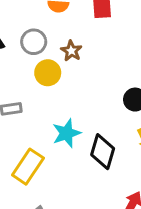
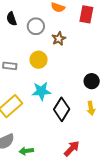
yellow circle: (48, 73) -> (39, 60), moved

